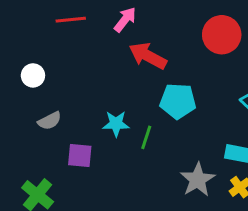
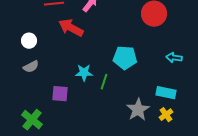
red arrow: (148, 56) -> (71, 28), moved
gray semicircle: (50, 121) -> (31, 67), moved

